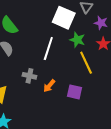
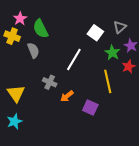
white square: (64, 18) -> (95, 33), size x0.7
green star: (77, 40) -> (112, 53), moved

